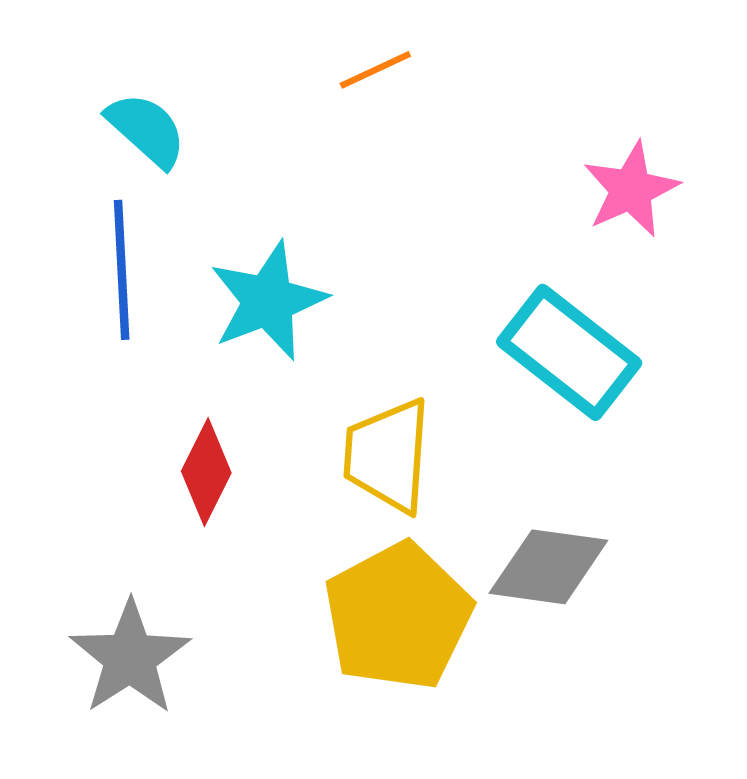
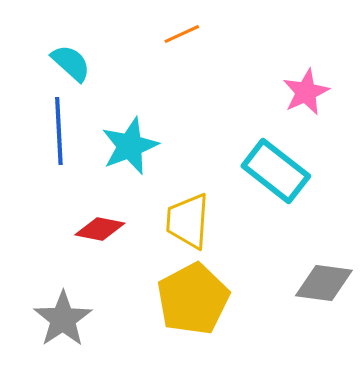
red diamond: (206, 472) -> (100, 229), turned 75
gray diamond: (548, 567) -> (324, 283), moved

